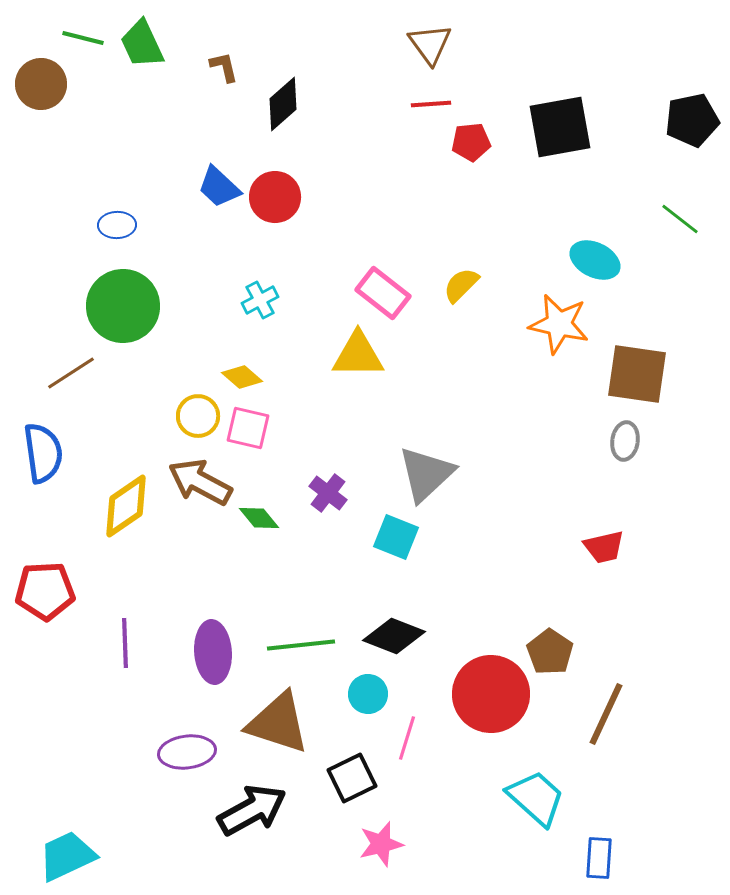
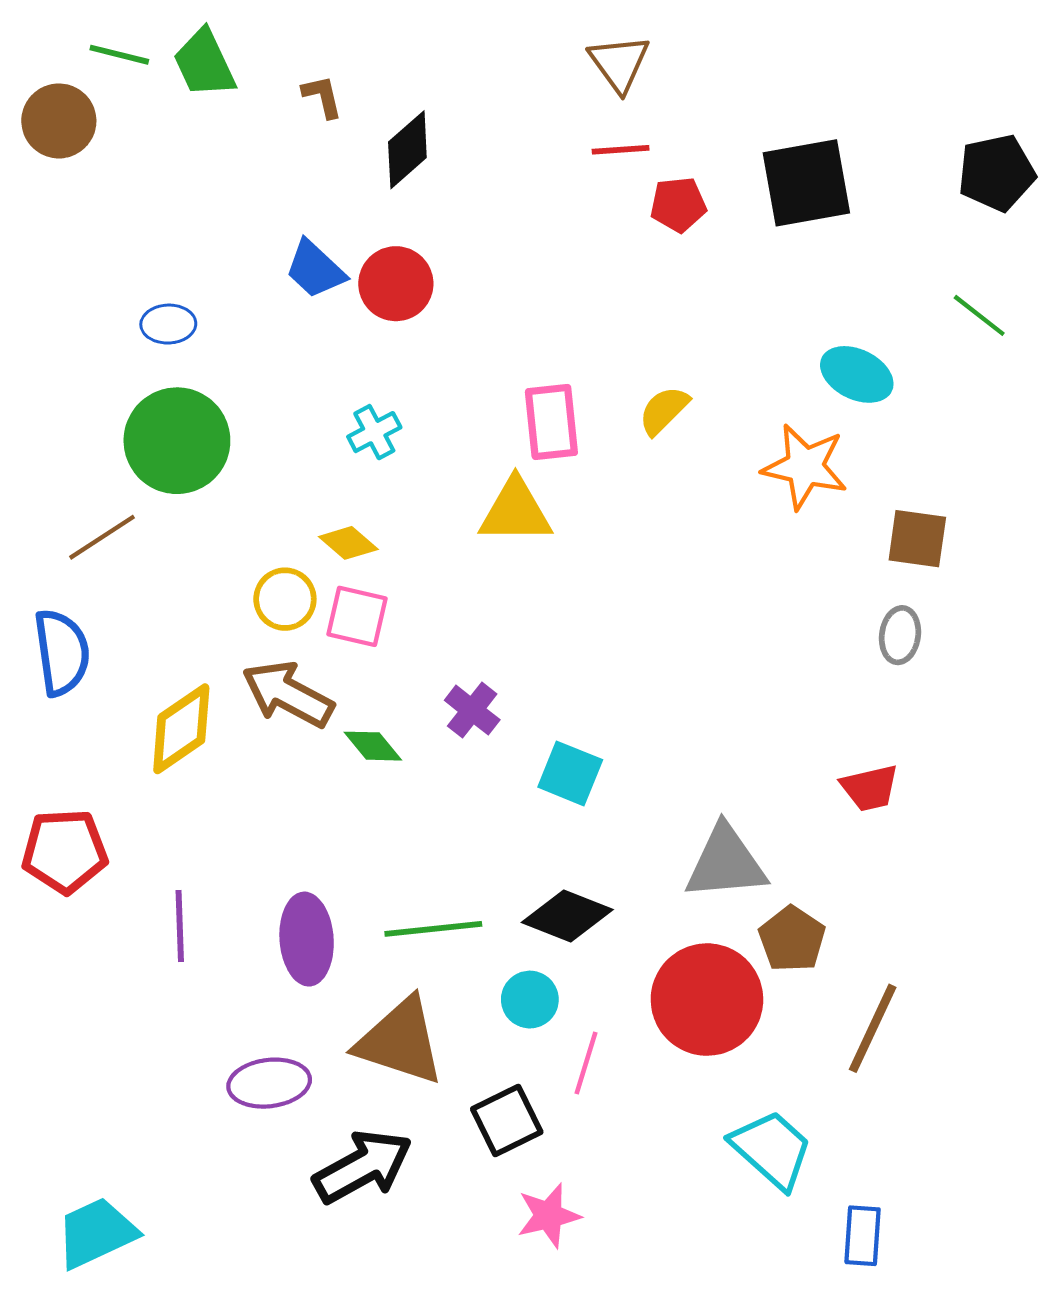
pink rectangle: (383, 293) -> (551, 422), turned 46
brown square: (637, 374) -> (917, 539), size x0.7
gray triangle: (426, 474) -> (726, 863), moved, turned 38

